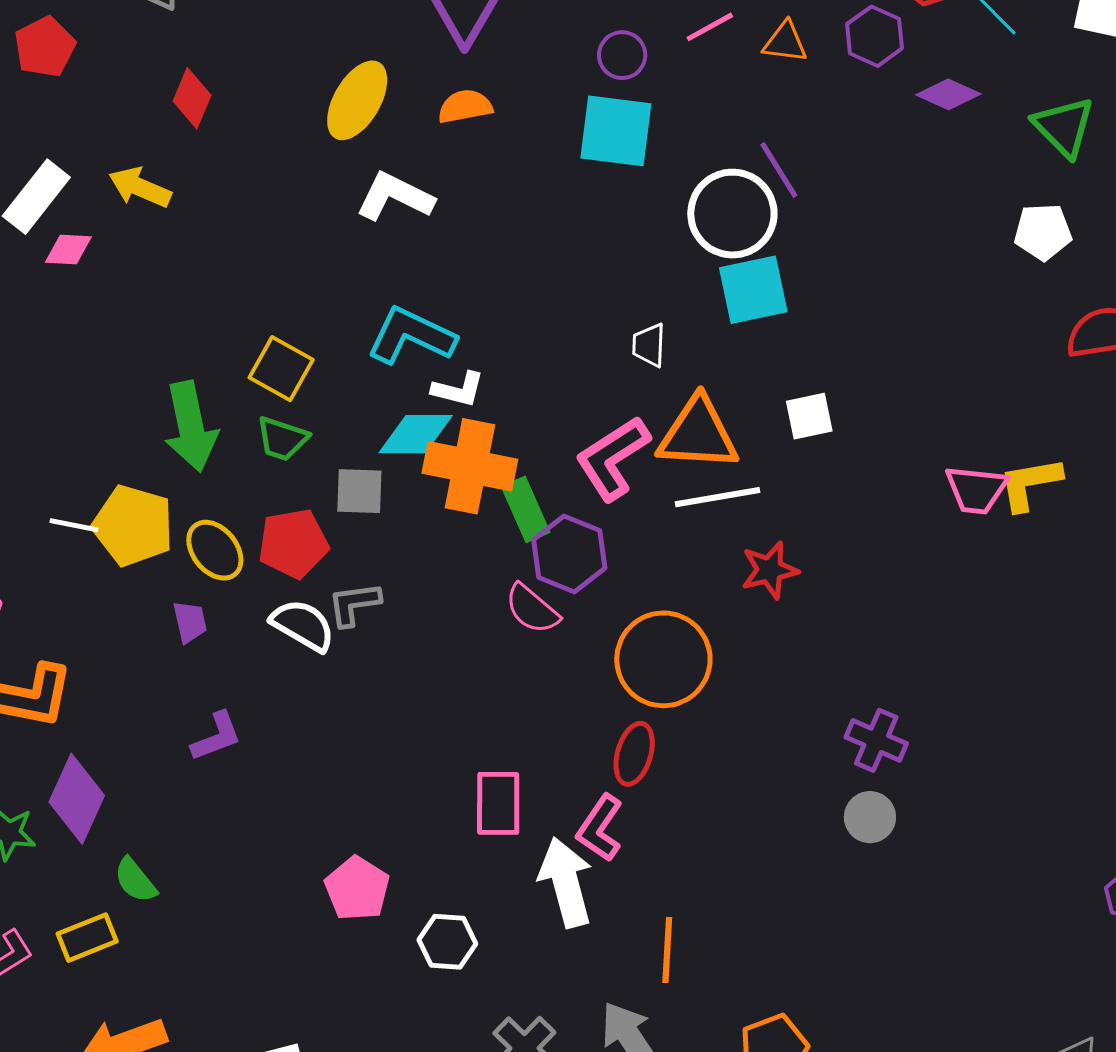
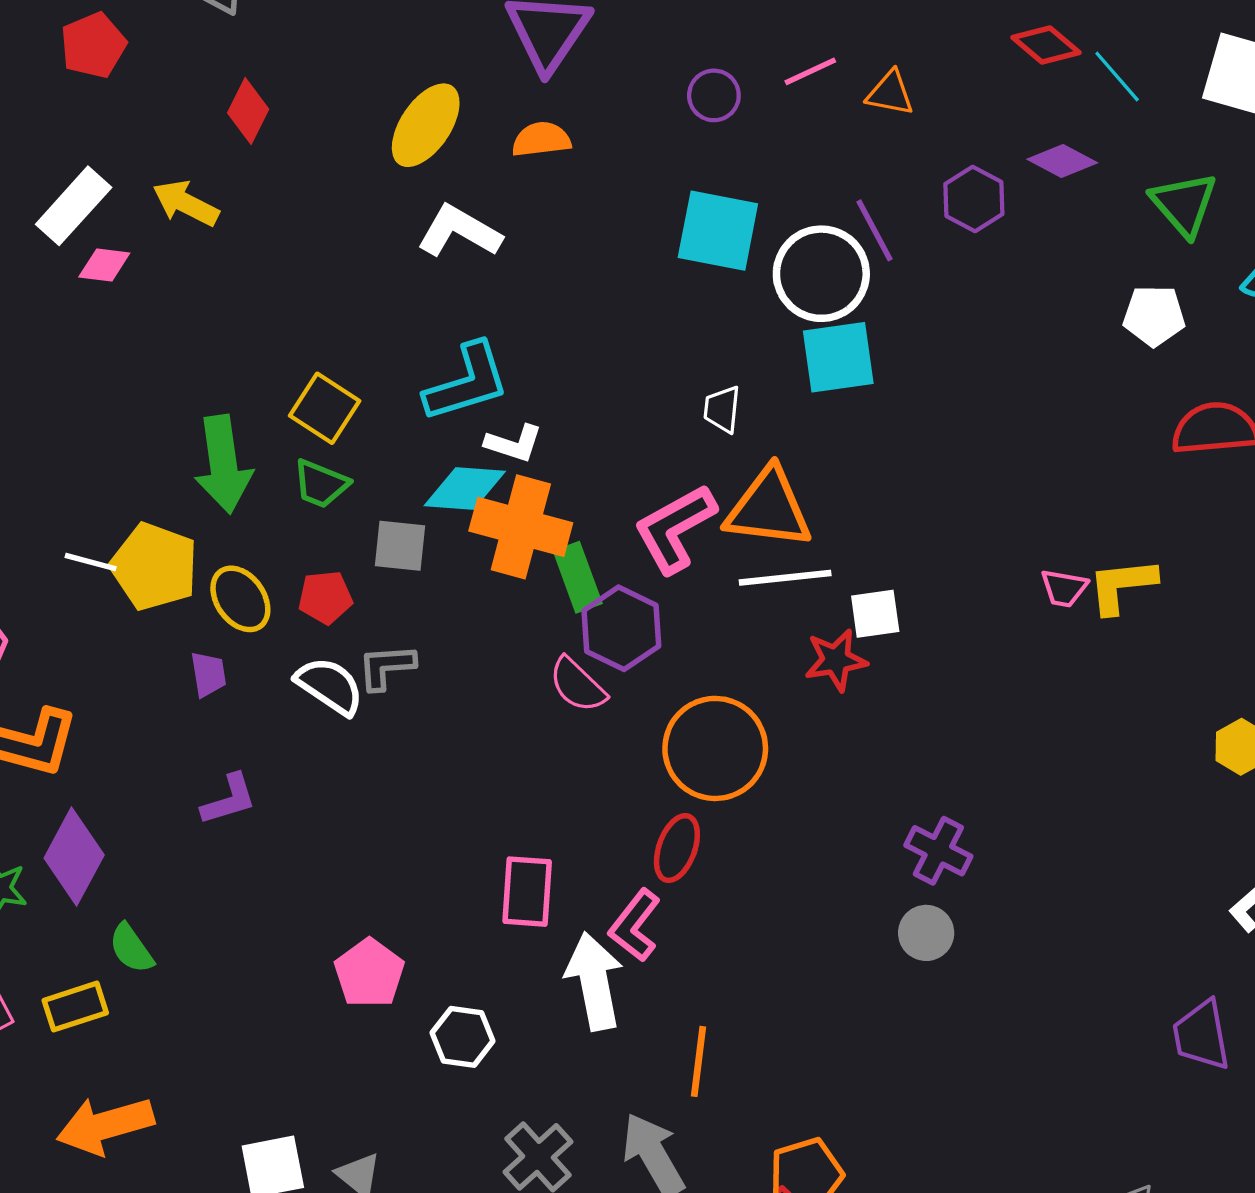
purple hexagon: (875, 36) -> (974, 199), moved
cyan square: (616, 131) -> (718, 231), moved
cyan L-shape: (411, 336) -> (467, 382), turned 134
white square: (809, 416) -> (875, 614), moved
pink trapezoid: (976, 490) -> (1064, 588), size x0.7
red pentagon: (293, 544) -> (325, 597), size x0.7

